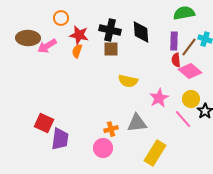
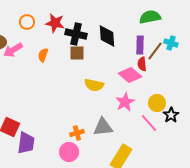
red star: (79, 35) -> (55, 23), moved
pink diamond: (190, 71) -> (130, 75), moved

